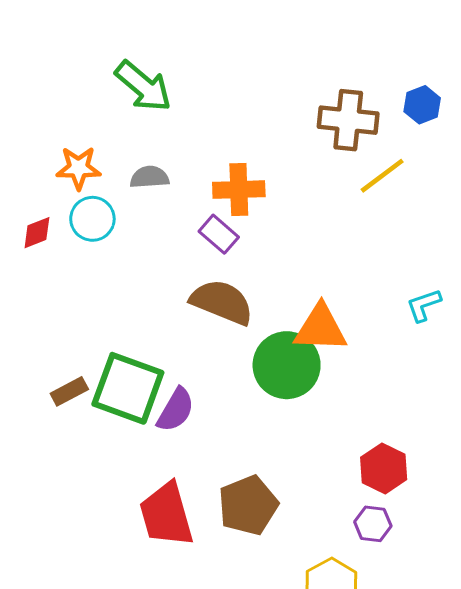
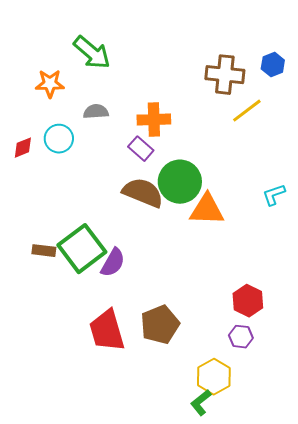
orange star: (79, 168) -> (50, 84), moved
green circle: (287, 365) -> (180, 182), moved
green square: (128, 388) -> (82, 249), turned 33
brown rectangle: (69, 391) -> (44, 251), turned 35

